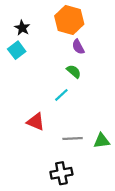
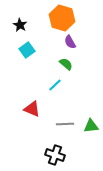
cyan square: (17, 50) -> (27, 50), moved
black cross: (61, 173) -> (55, 155), turned 30

